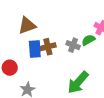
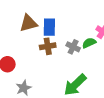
blue rectangle: (35, 49) -> (49, 27), moved

